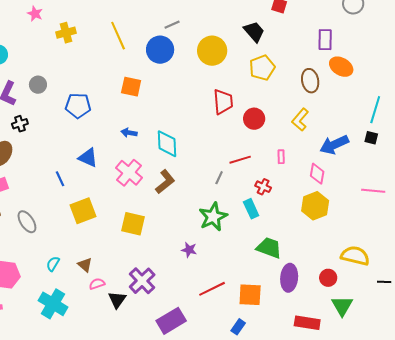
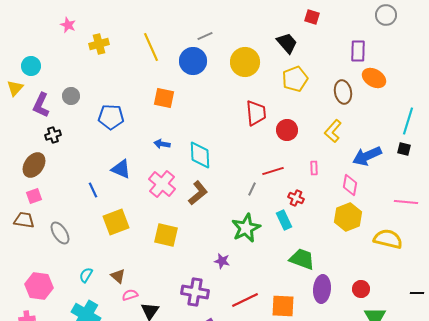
yellow semicircle: (355, 256) -> (388, 239), moved
purple cross: (142, 281) -> (195, 292), moved, turned -36

